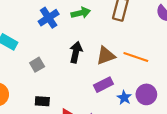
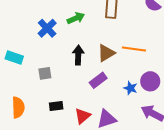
gray square: (37, 65) -> (45, 73), turned 32
purple rectangle: (103, 85) -> (98, 80), moved

